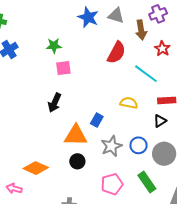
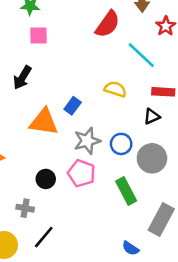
black circle: (77, 161) -> (46, 179), moved
pink pentagon: (112, 184) -> (81, 173), moved, turned 30

